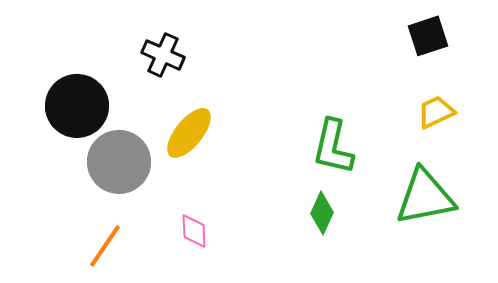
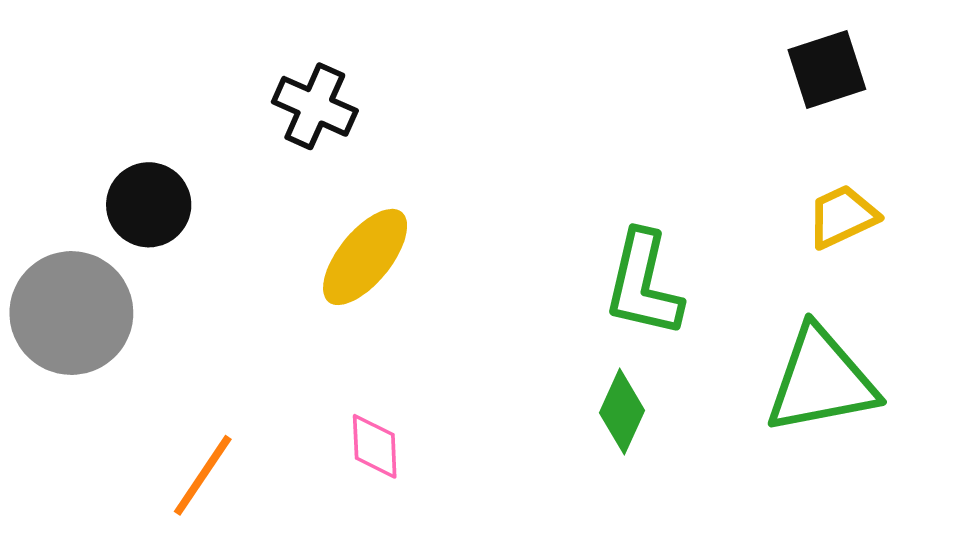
black circle: (77, 106) -> (149, 205), size x0.7
gray circle: (119, 162) -> (71, 313), moved

